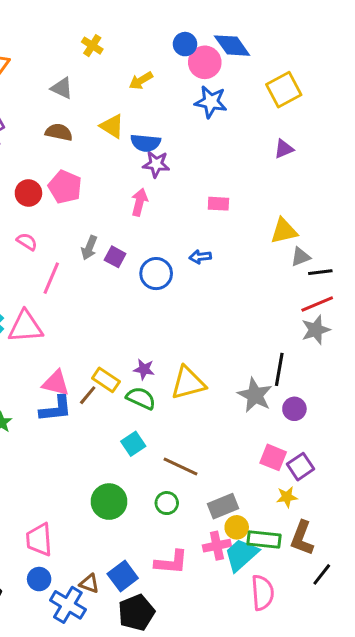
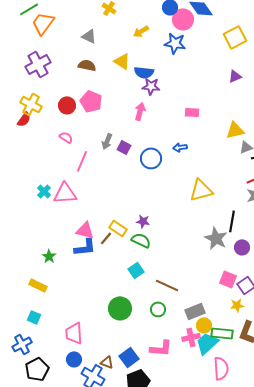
blue star: (211, 102) -> (175, 43), moved
yellow triangle: (188, 383) -> (201, 190), moved

